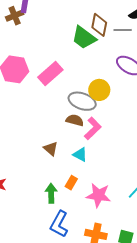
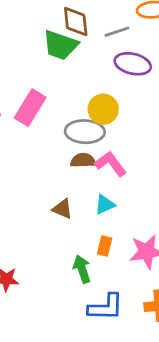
gray line: (123, 30) -> (117, 32), moved
pink L-shape: (93, 128) -> (111, 164), turned -65
cyan triangle: (80, 155) -> (105, 205), turned -35
blue L-shape: (59, 224) -> (106, 307), turned -100

